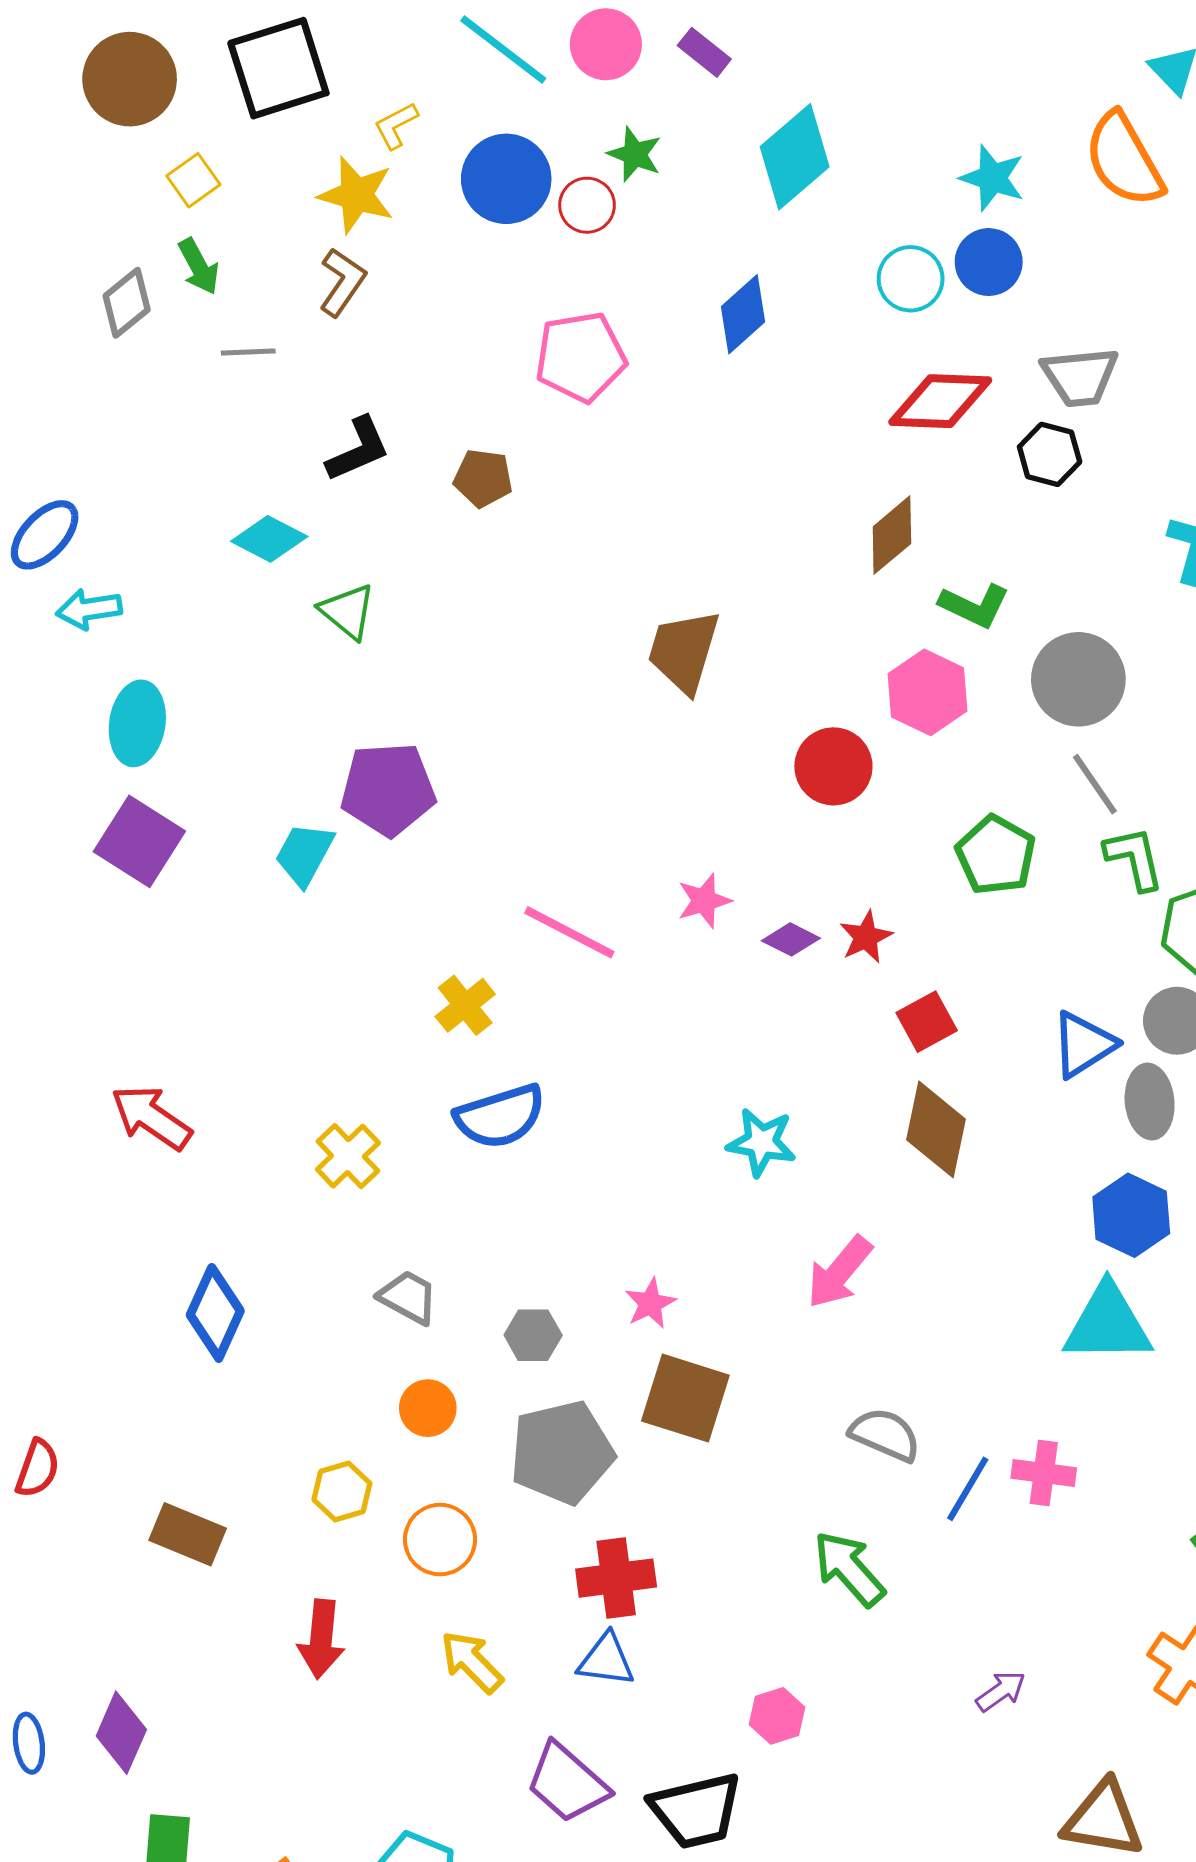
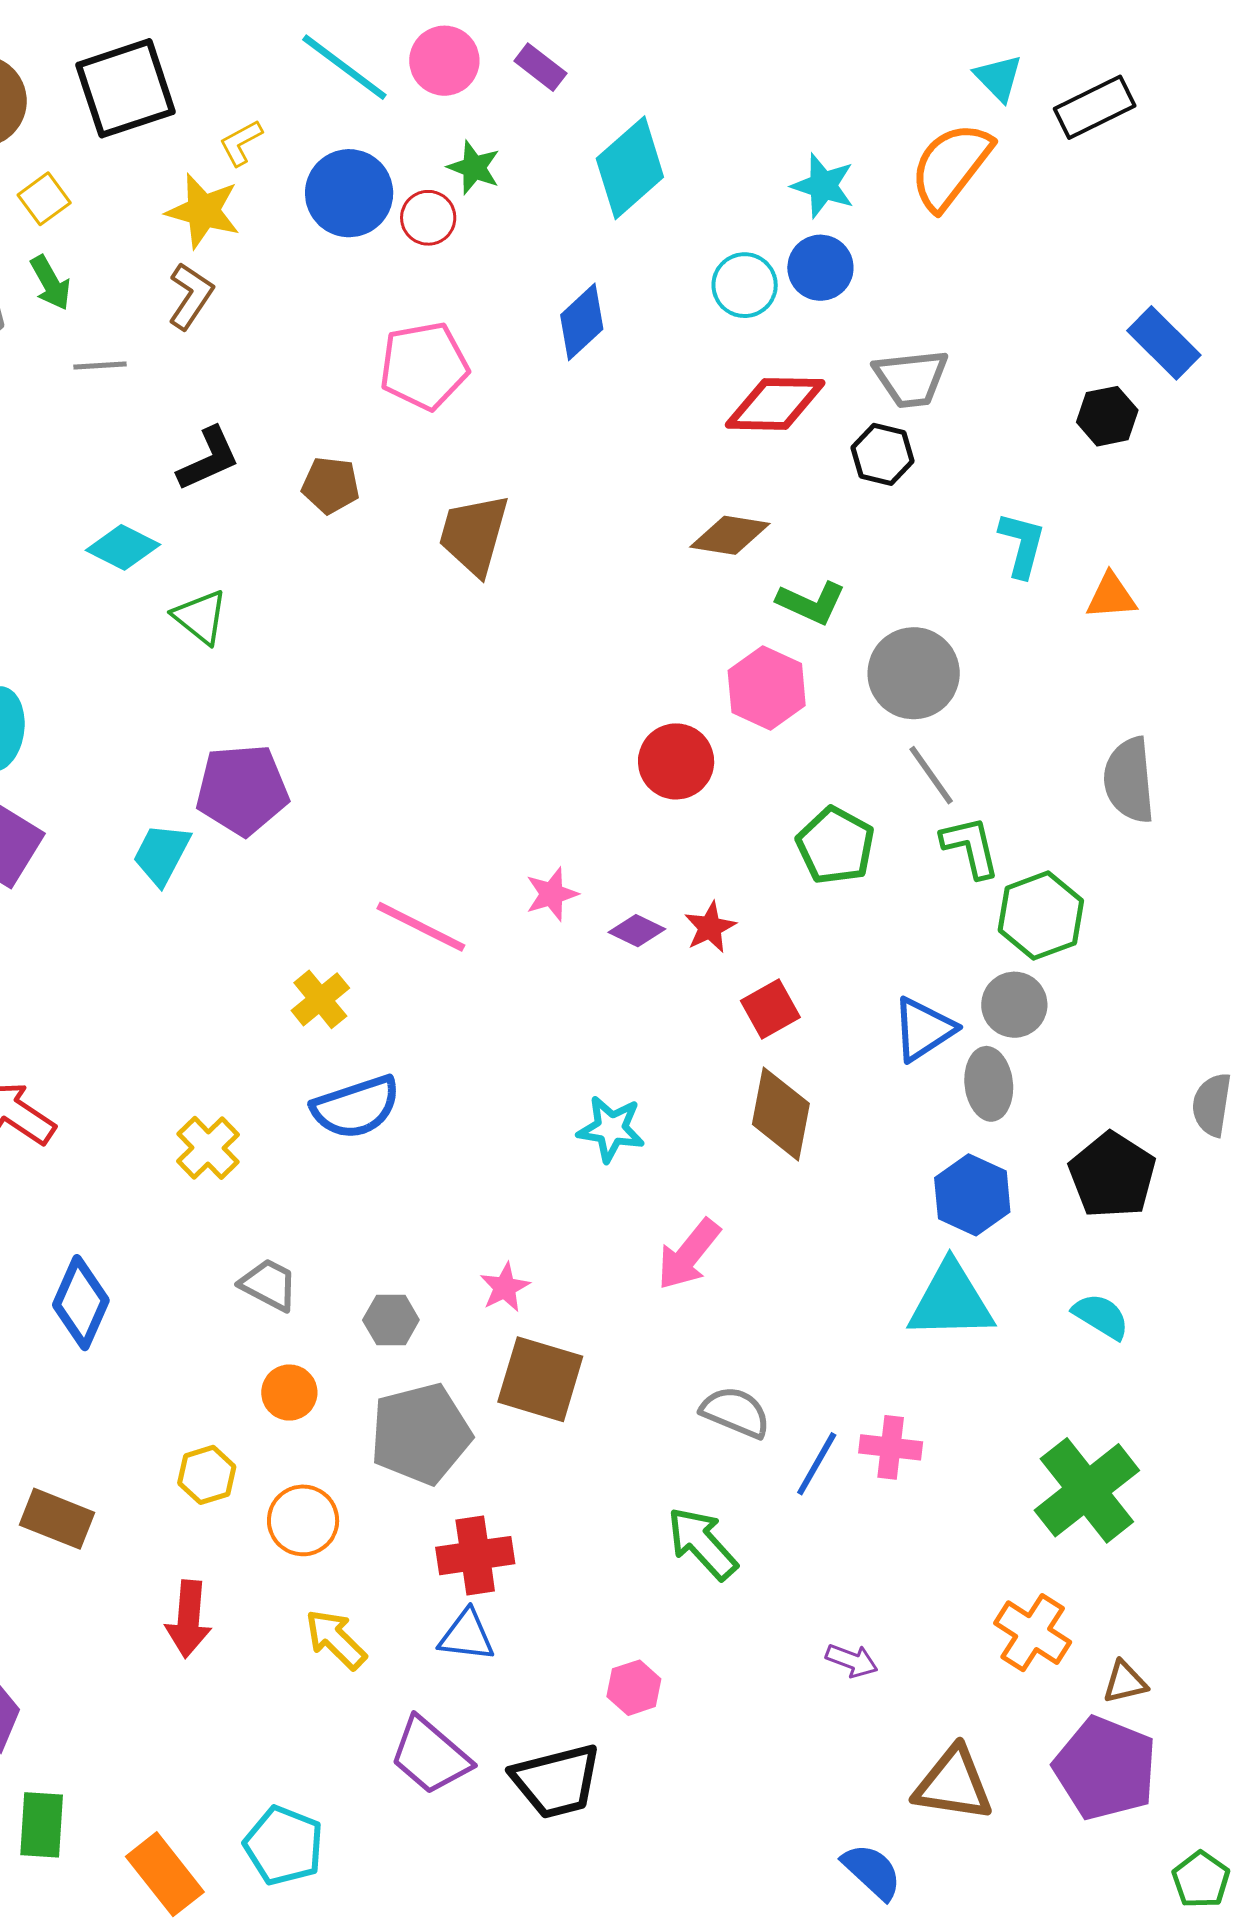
orange semicircle: (1124, 160) -> (951, 166), turned 68
brown diamond: (892, 535) -> (730, 535), turned 50
brown trapezoid: (684, 651) -> (474, 535), moved
purple arrow: (1001, 1691) -> (852, 1661), turned 57

